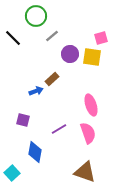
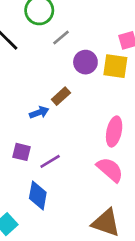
pink ellipse: (91, 105) -> (114, 131), turned 30
purple line: (59, 129) -> (50, 161), moved
pink semicircle: (88, 133) -> (110, 170), turned -30

